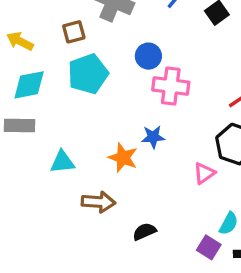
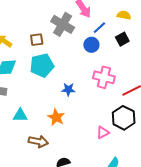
blue circle: (148, 56) -> (91, 45), moved
pink cross: (171, 86) -> (104, 77), moved
blue star: (153, 137) -> (68, 89), moved

